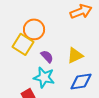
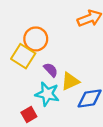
yellow triangle: (75, 55) -> (70, 81), moved

